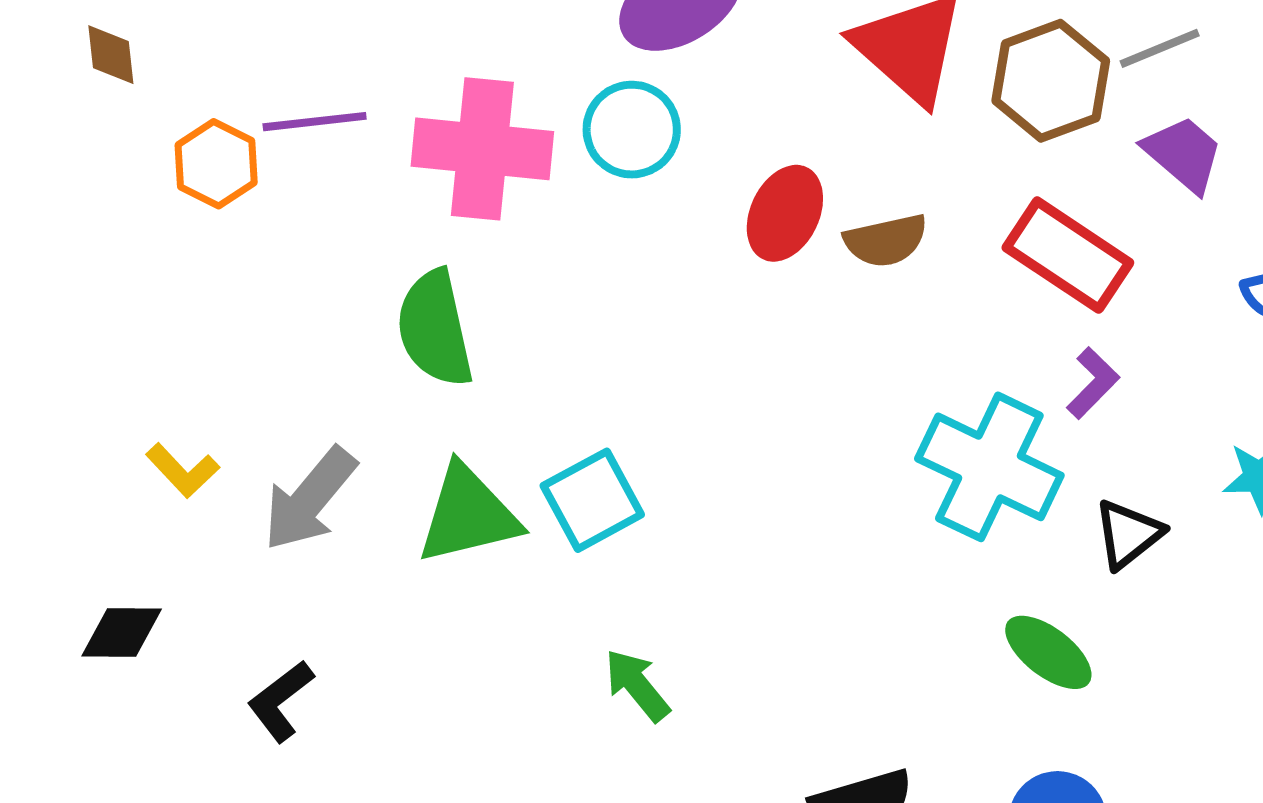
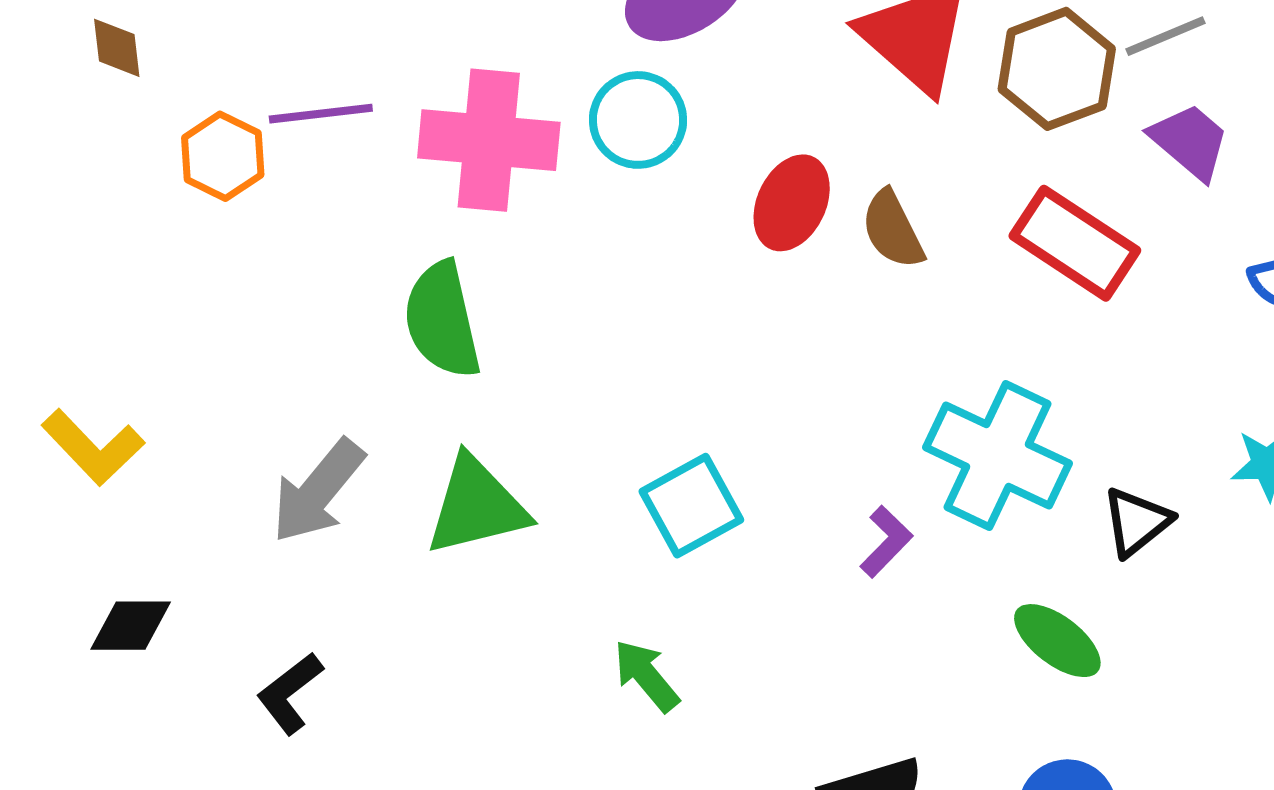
brown semicircle: (886, 240) -> (893, 230), turned 76
purple L-shape: (1093, 383) -> (886, 542), moved
yellow L-shape: (183, 470) -> (93, 447), moved, size x1.4
cyan square: (592, 500) -> (691, 506), moved

